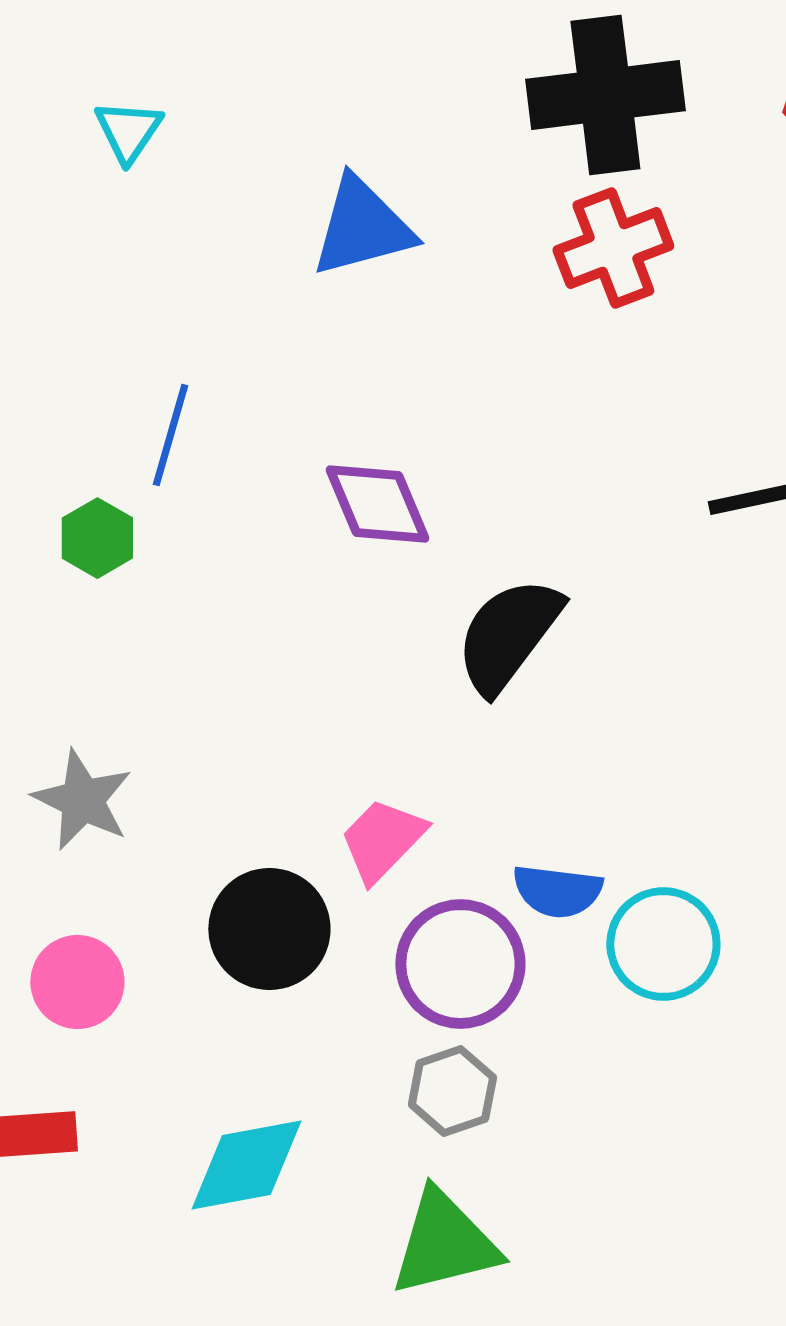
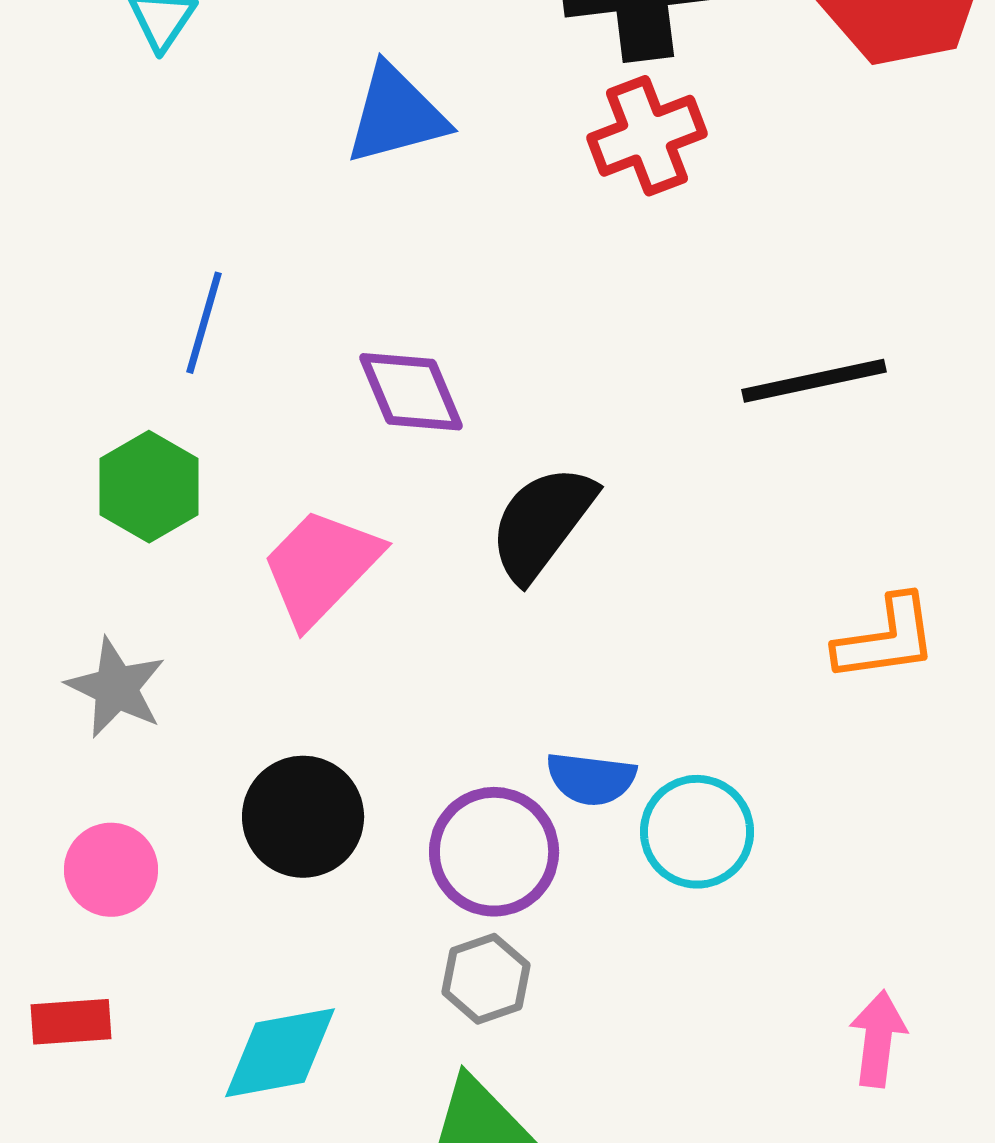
green hexagon: (97, 538) -> (149, 487), moved, size x1.4
pink trapezoid: (382, 840) -> (321, 567), moved, size x1.4

